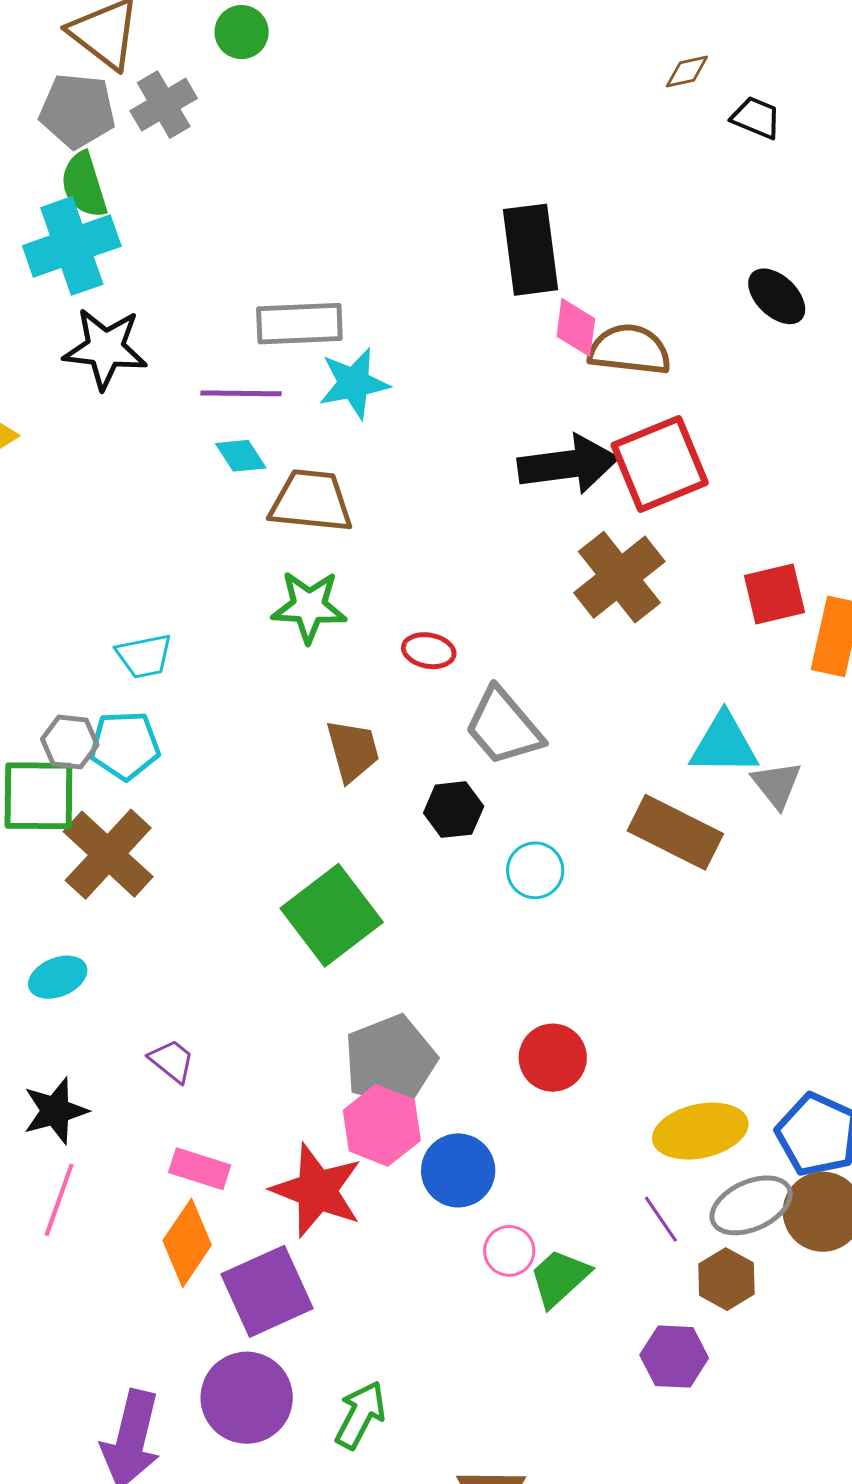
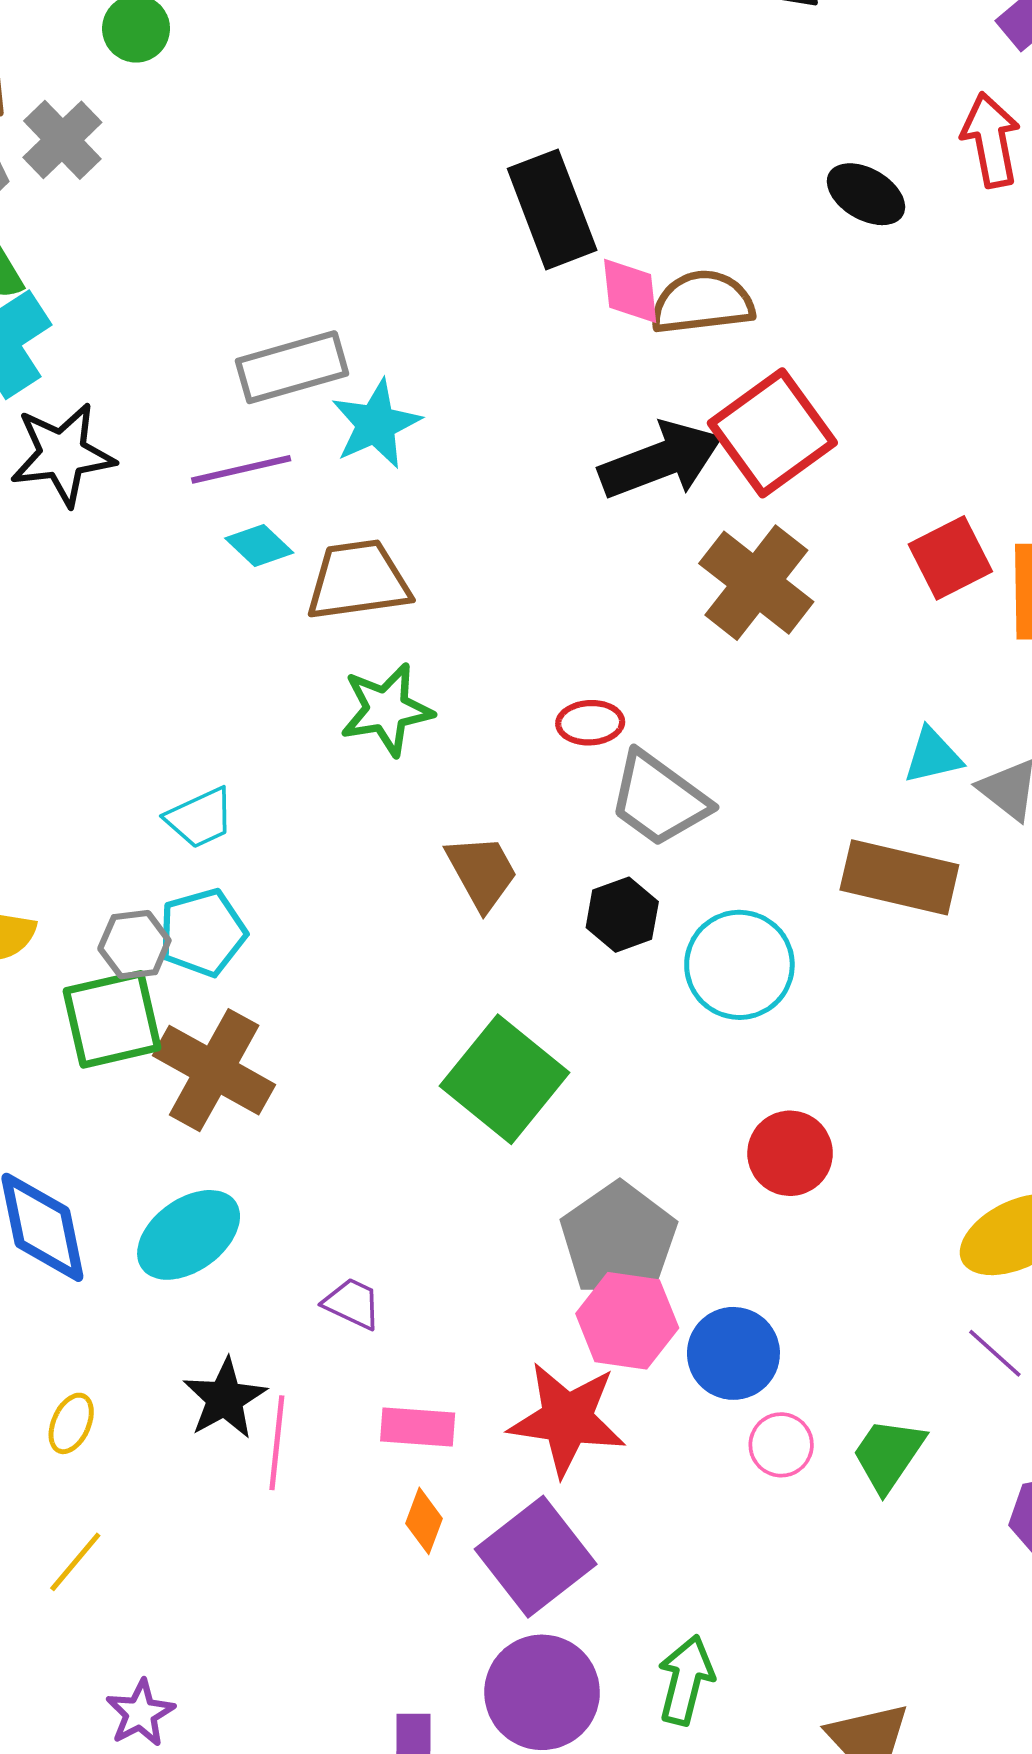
red ellipse: (429, 651) -> (590, 723), moved
cyan triangle: (724, 744) -> (933, 756), size x0.7
cyan circle: (535, 870) -> (739, 965), size x1.5
cyan ellipse: (58, 977) -> (189, 1235), size x1.5
red circle: (553, 1058) -> (790, 1153), moved
pink line: (59, 1200) -> (277, 1443), moved
orange diamond: (187, 1243) -> (424, 1521), size x0.6
pink circle: (509, 1251) -> (781, 1445), moved

